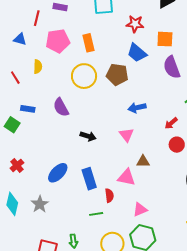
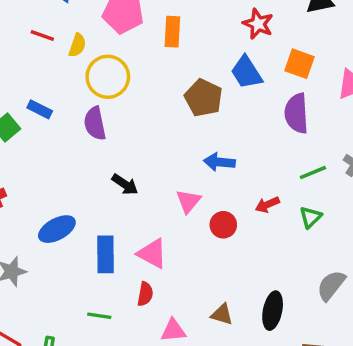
yellow circle: (84, 76) -> (108, 77), moved
red line: (15, 78) -> (42, 35), moved, turned -56
red circle: (177, 145) -> (223, 225), moved
brown triangle: (143, 161) -> (222, 314), moved
pink triangle: (126, 177) -> (152, 254), moved
red semicircle: (109, 196) -> (145, 294), moved

